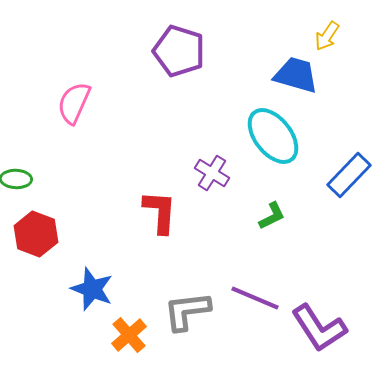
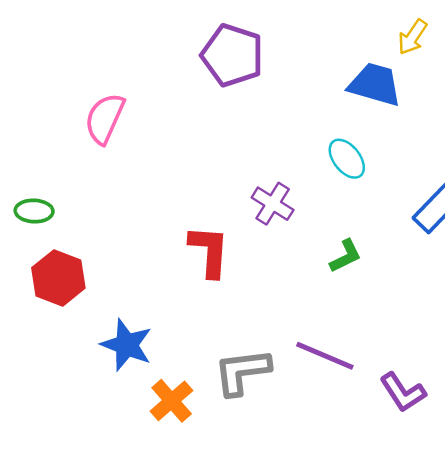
cyan ellipse: (273, 136) -> (347, 159), size x0.6
purple L-shape: (319, 328) -> (403, 392), size x0.7

